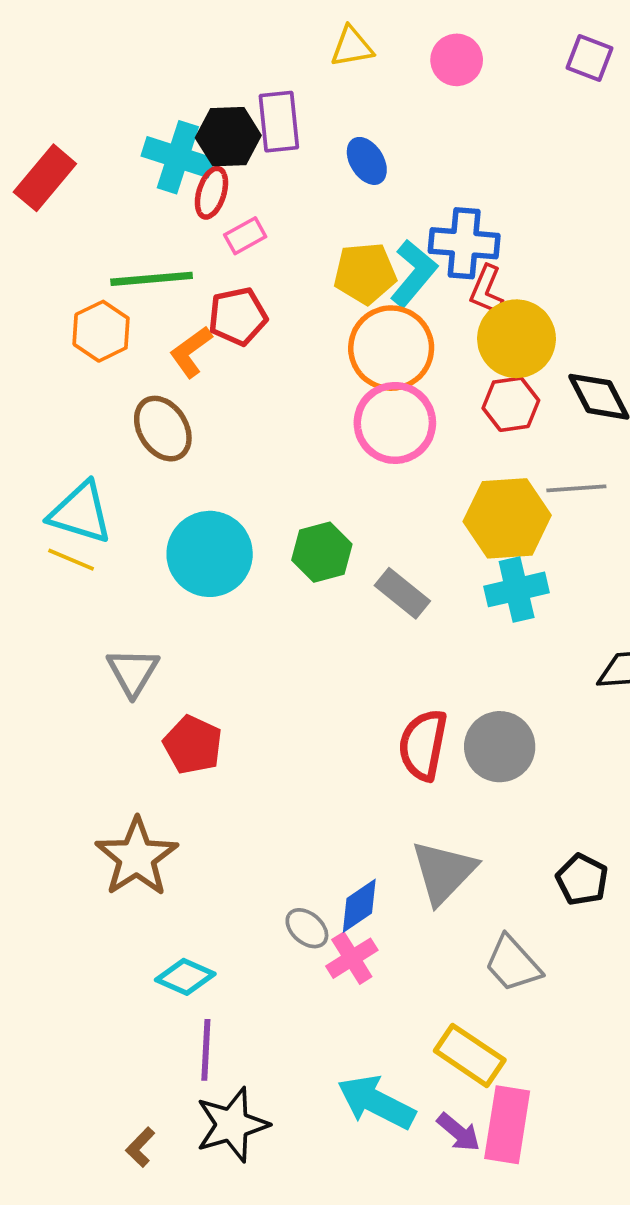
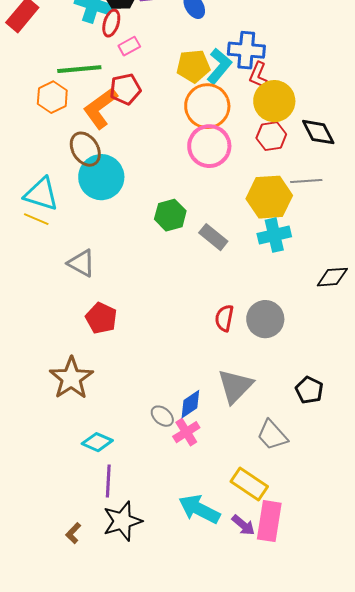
orange L-shape: (191, 352) -> (100, 108), size x1.5
cyan circle: (210, 554) -> (101, 177), moved
gray triangle: (133, 672) -> (81, 263), moved, turned -32
red semicircle: (423, 745) -> (224, 318), size x0.7

